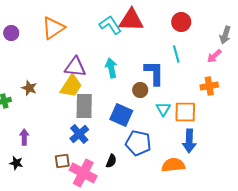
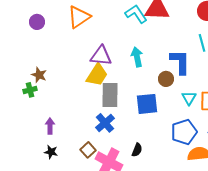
brown star: (29, 88) -> (39, 75), moved
blue square: (121, 115) -> (147, 104), turned -30
blue pentagon: (138, 143) -> (184, 132), moved, turned -30
brown square: (62, 161) -> (88, 150), turned -35
black star: (16, 163) -> (51, 152), moved

